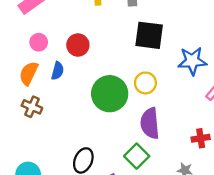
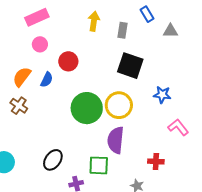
pink circle: (39, 42) -> (40, 44), moved
blue star: (192, 61) -> (162, 95), size x0.7
yellow circle: (145, 83) -> (119, 105), size x1.4
green square: (137, 156) -> (99, 165), turned 35

